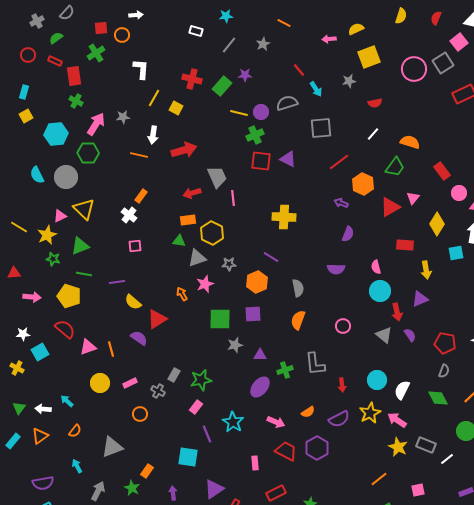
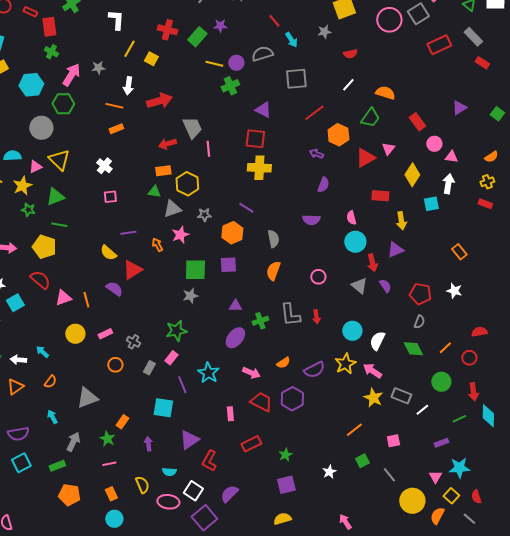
red square: (261, 161) -> (255, 139), moved
cyan semicircle: (37, 175) -> (12, 156), moved, turned 114
orange rectangle: (141, 196) -> (116, 129), moved, turned 32
purple line: (117, 282) -> (128, 233), moved
gray star: (235, 345) -> (190, 296), moved
gray rectangle: (174, 375) -> (149, 368), moved
red arrow: (342, 385) -> (316, 317), moved

